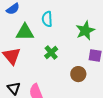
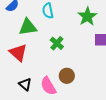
brown circle: (78, 74) -> (67, 76), moved

